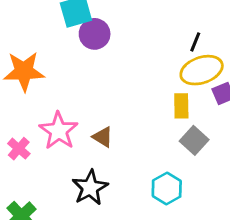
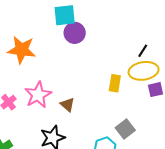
yellow rectangle: (181, 106) -> (115, 83), moved
gray square: (194, 140) -> (125, 129), moved

